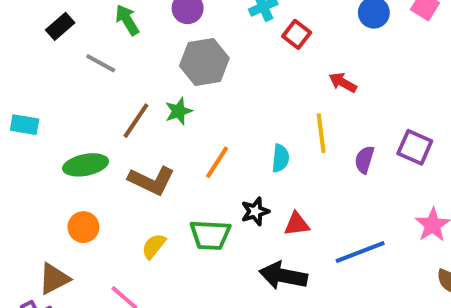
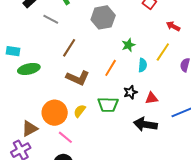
green star: (179, 111) -> (128, 45), moved
yellow line: (321, 133) -> (163, 52), turned 42
green ellipse: (86, 165) -> (29, 69), moved
orange circle: (83, 227) -> (55, 113), moved, size x1.6

